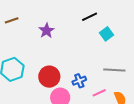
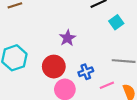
purple star: (47, 31) -> (67, 38), moved

